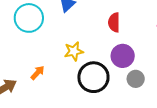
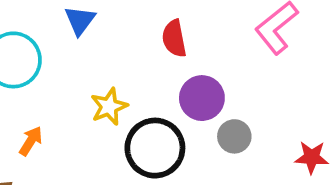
orange arrow: (38, 73) -> (31, 141), moved

